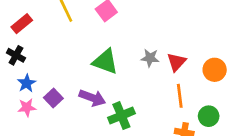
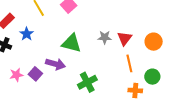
blue star: (27, 83) -> (27, 34), moved
purple arrow: (92, 98) -> (55, 64), moved
pink star: (27, 107) -> (16, 75), moved

